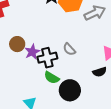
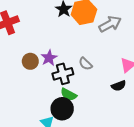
purple star: (32, 52) -> (49, 58), moved
black circle: (70, 90) -> (62, 109), moved

